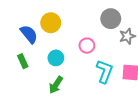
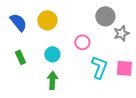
blue semicircle: (29, 34) -> (18, 22), moved
green arrow: (56, 85) -> (52, 80), turned 150

